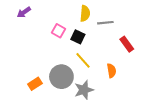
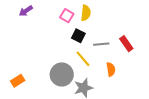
gray line: (105, 23) -> (101, 44), moved
pink square: (58, 31) -> (67, 16), moved
orange rectangle: (35, 84) -> (18, 81), moved

